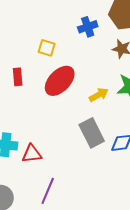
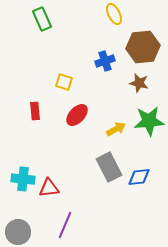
red ellipse: (60, 81) -> (77, 115), size x0.7

